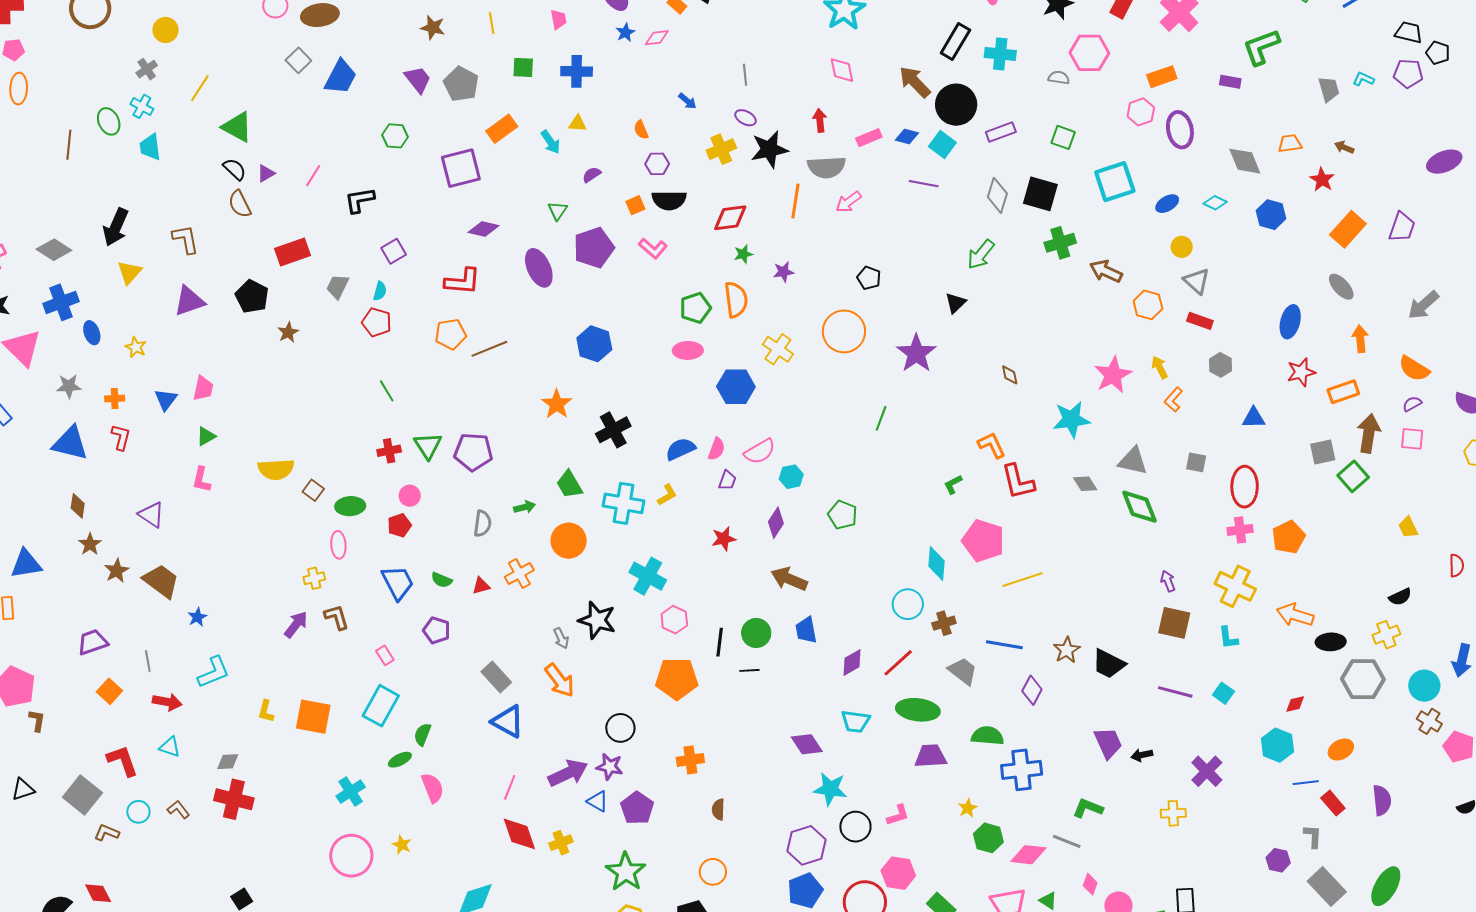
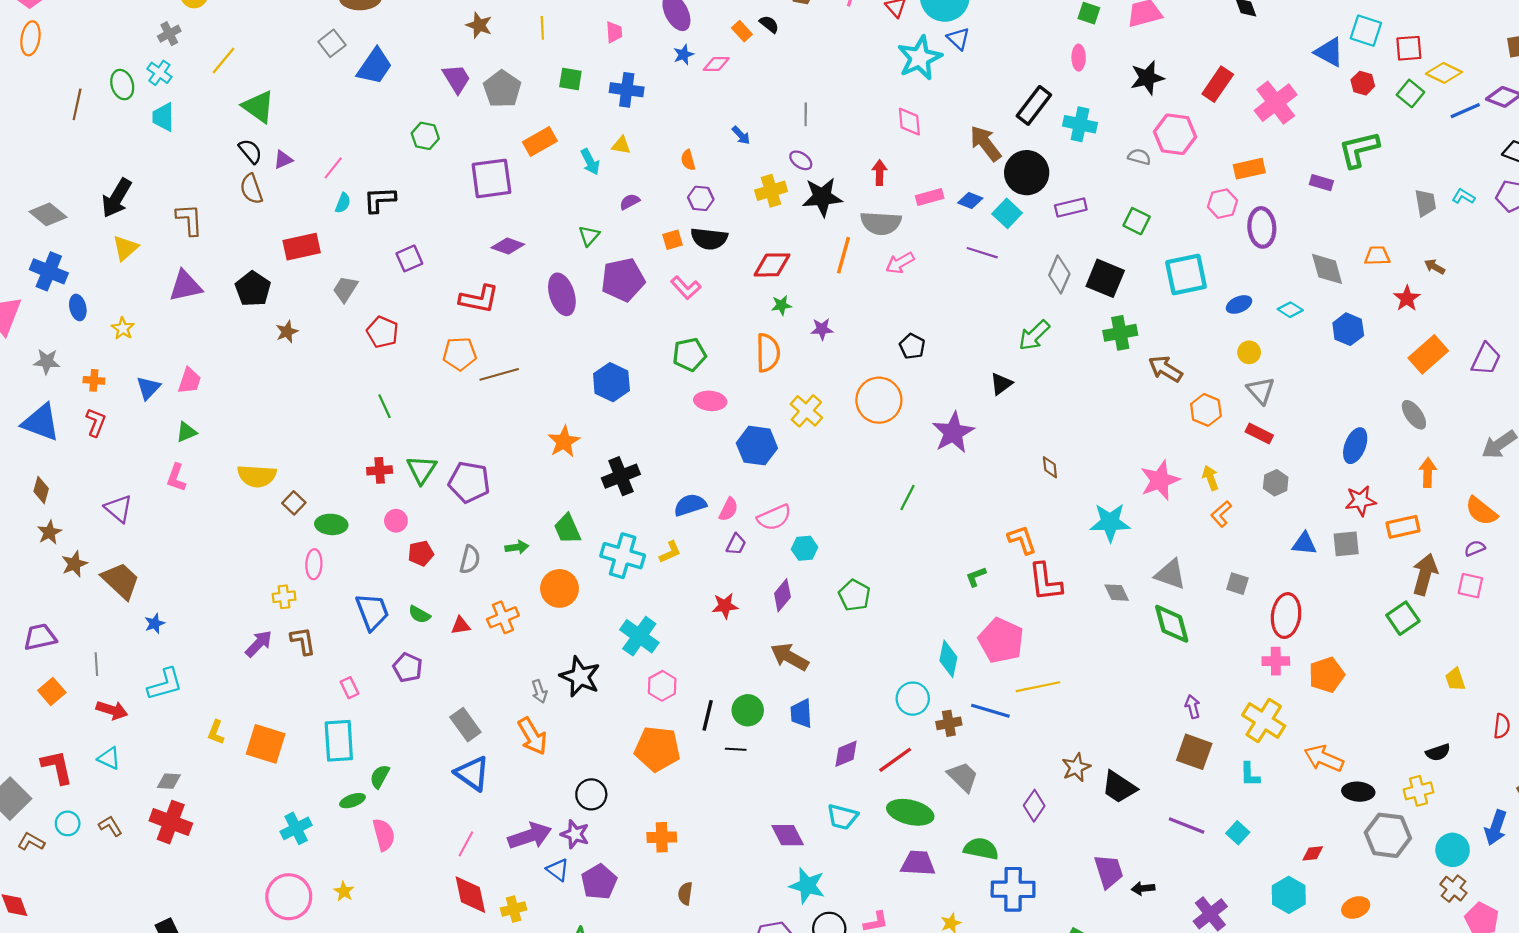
cyan semicircle: (380, 291) -> (343, 203), moved
blue cross: (61, 302) -> (49, 271), turned 36
green pentagon: (695, 308) -> (689, 355), moved
gray square: (1323, 452) -> (1346, 544), moved
red pentagon: (399, 525) -> (421, 553), moved
blue line: (1004, 645) -> (990, 711), moved
cyan rectangle: (381, 706) -> (339, 741), turned -39

